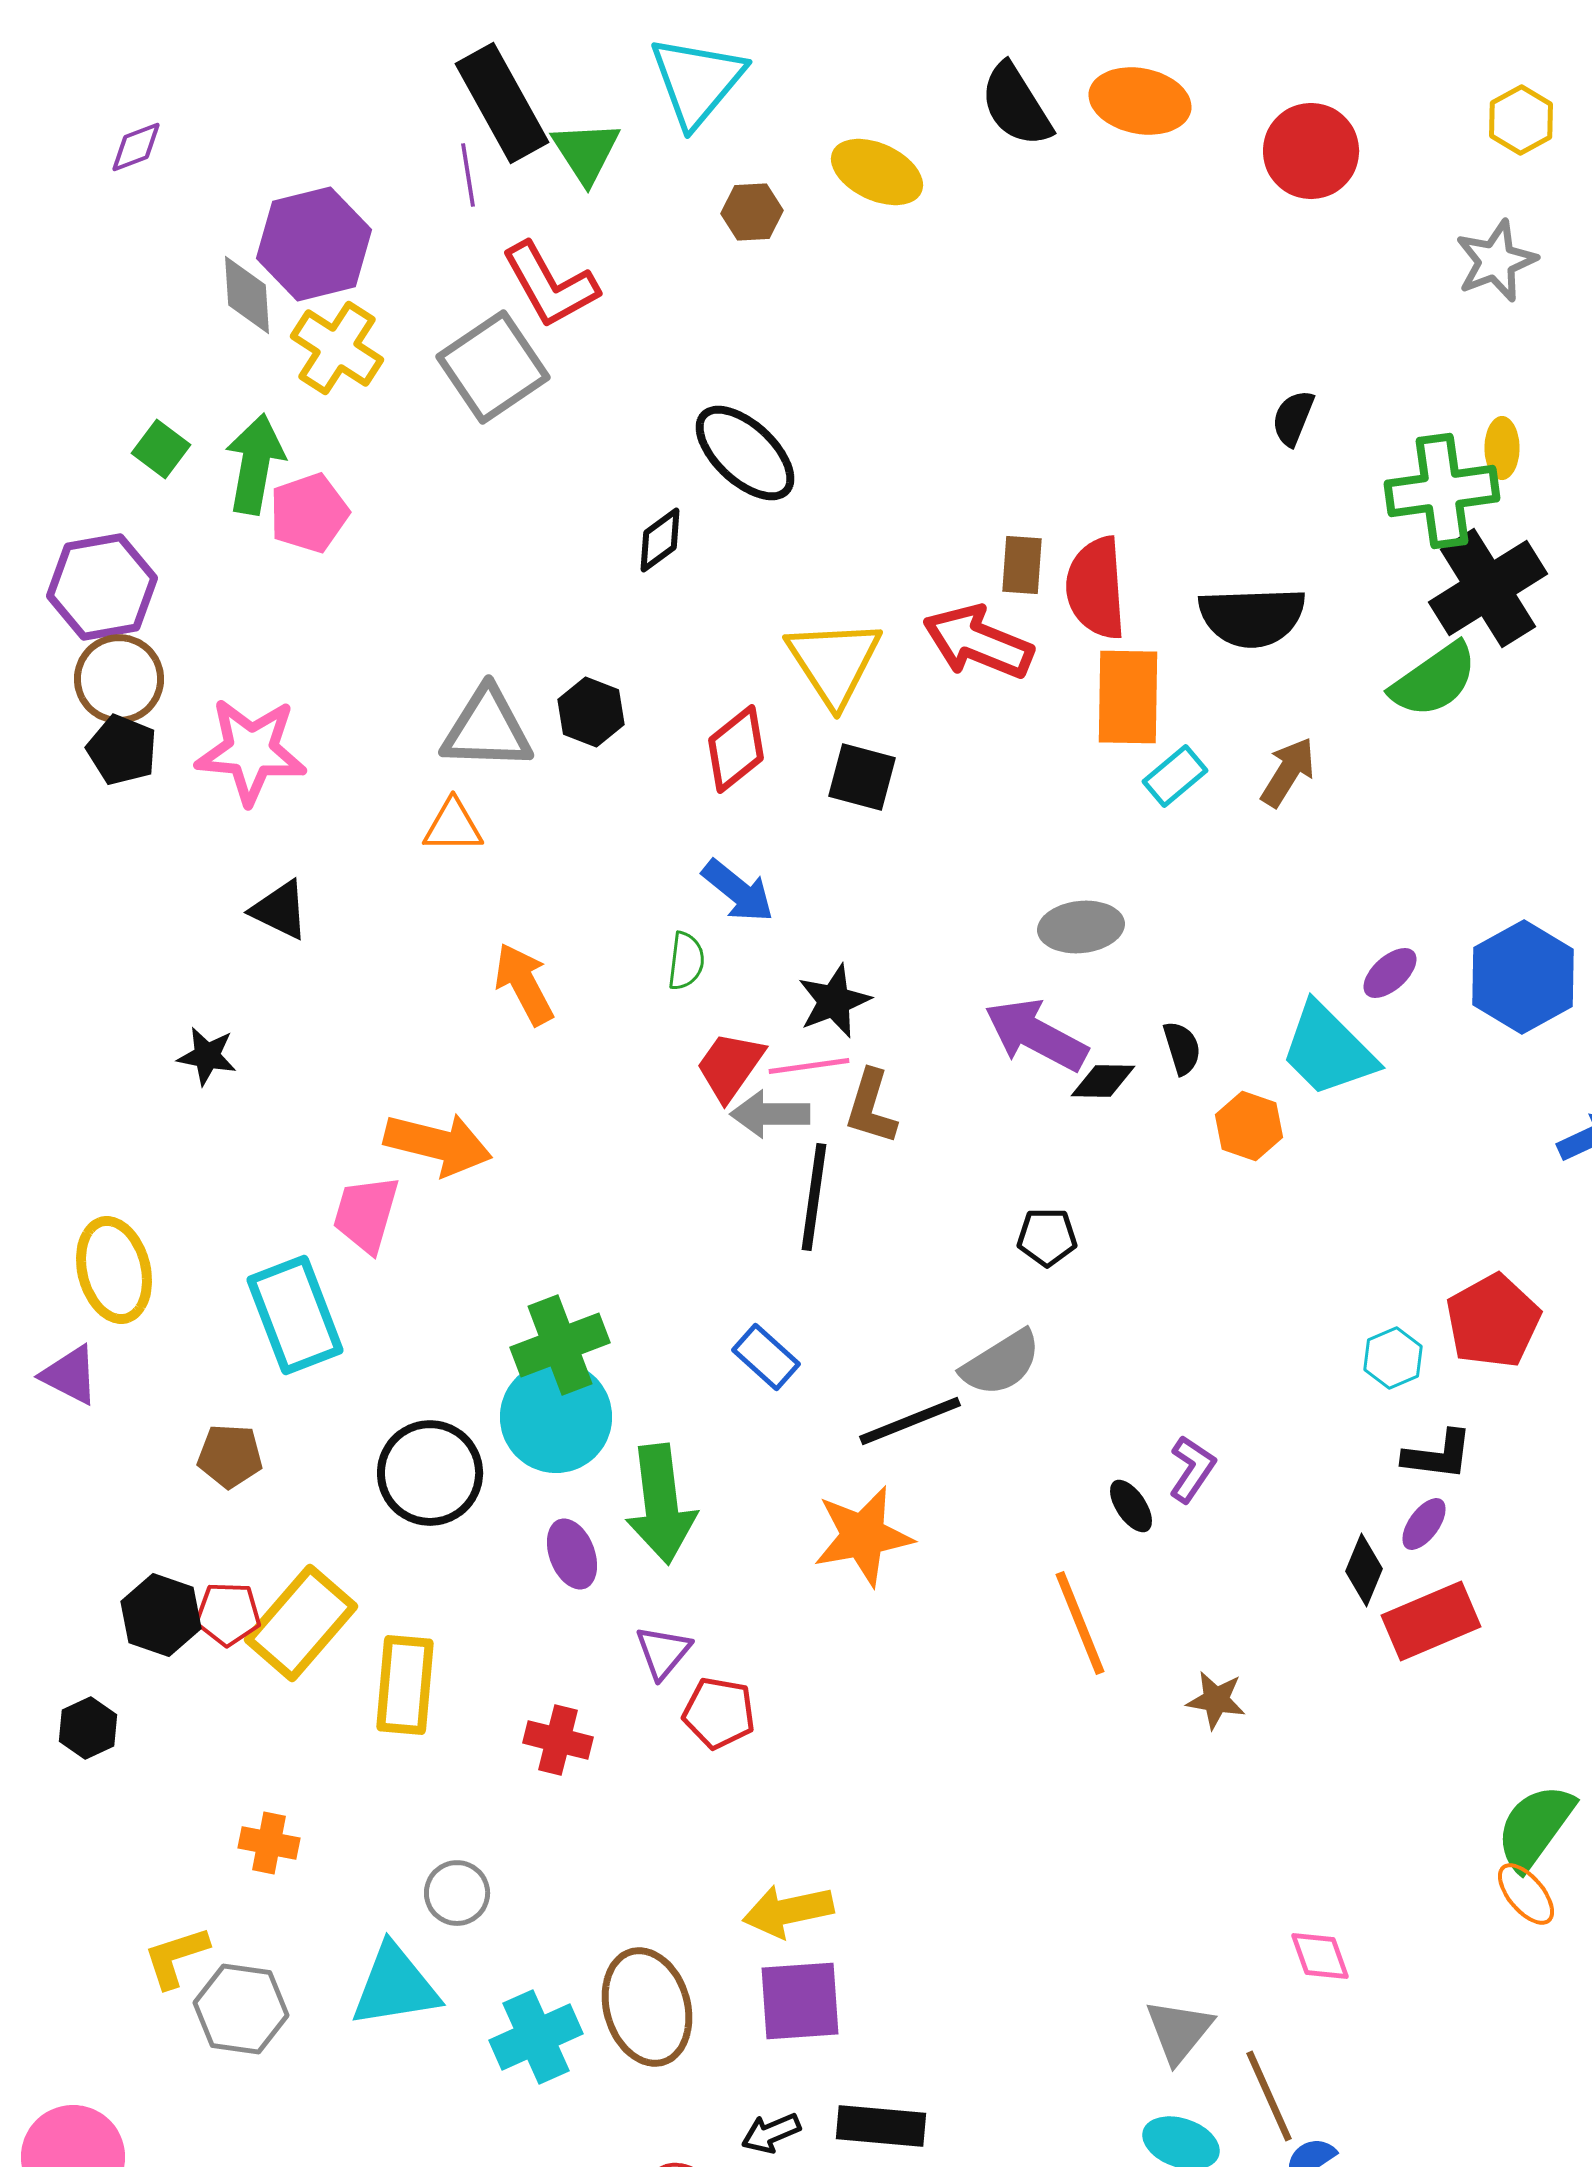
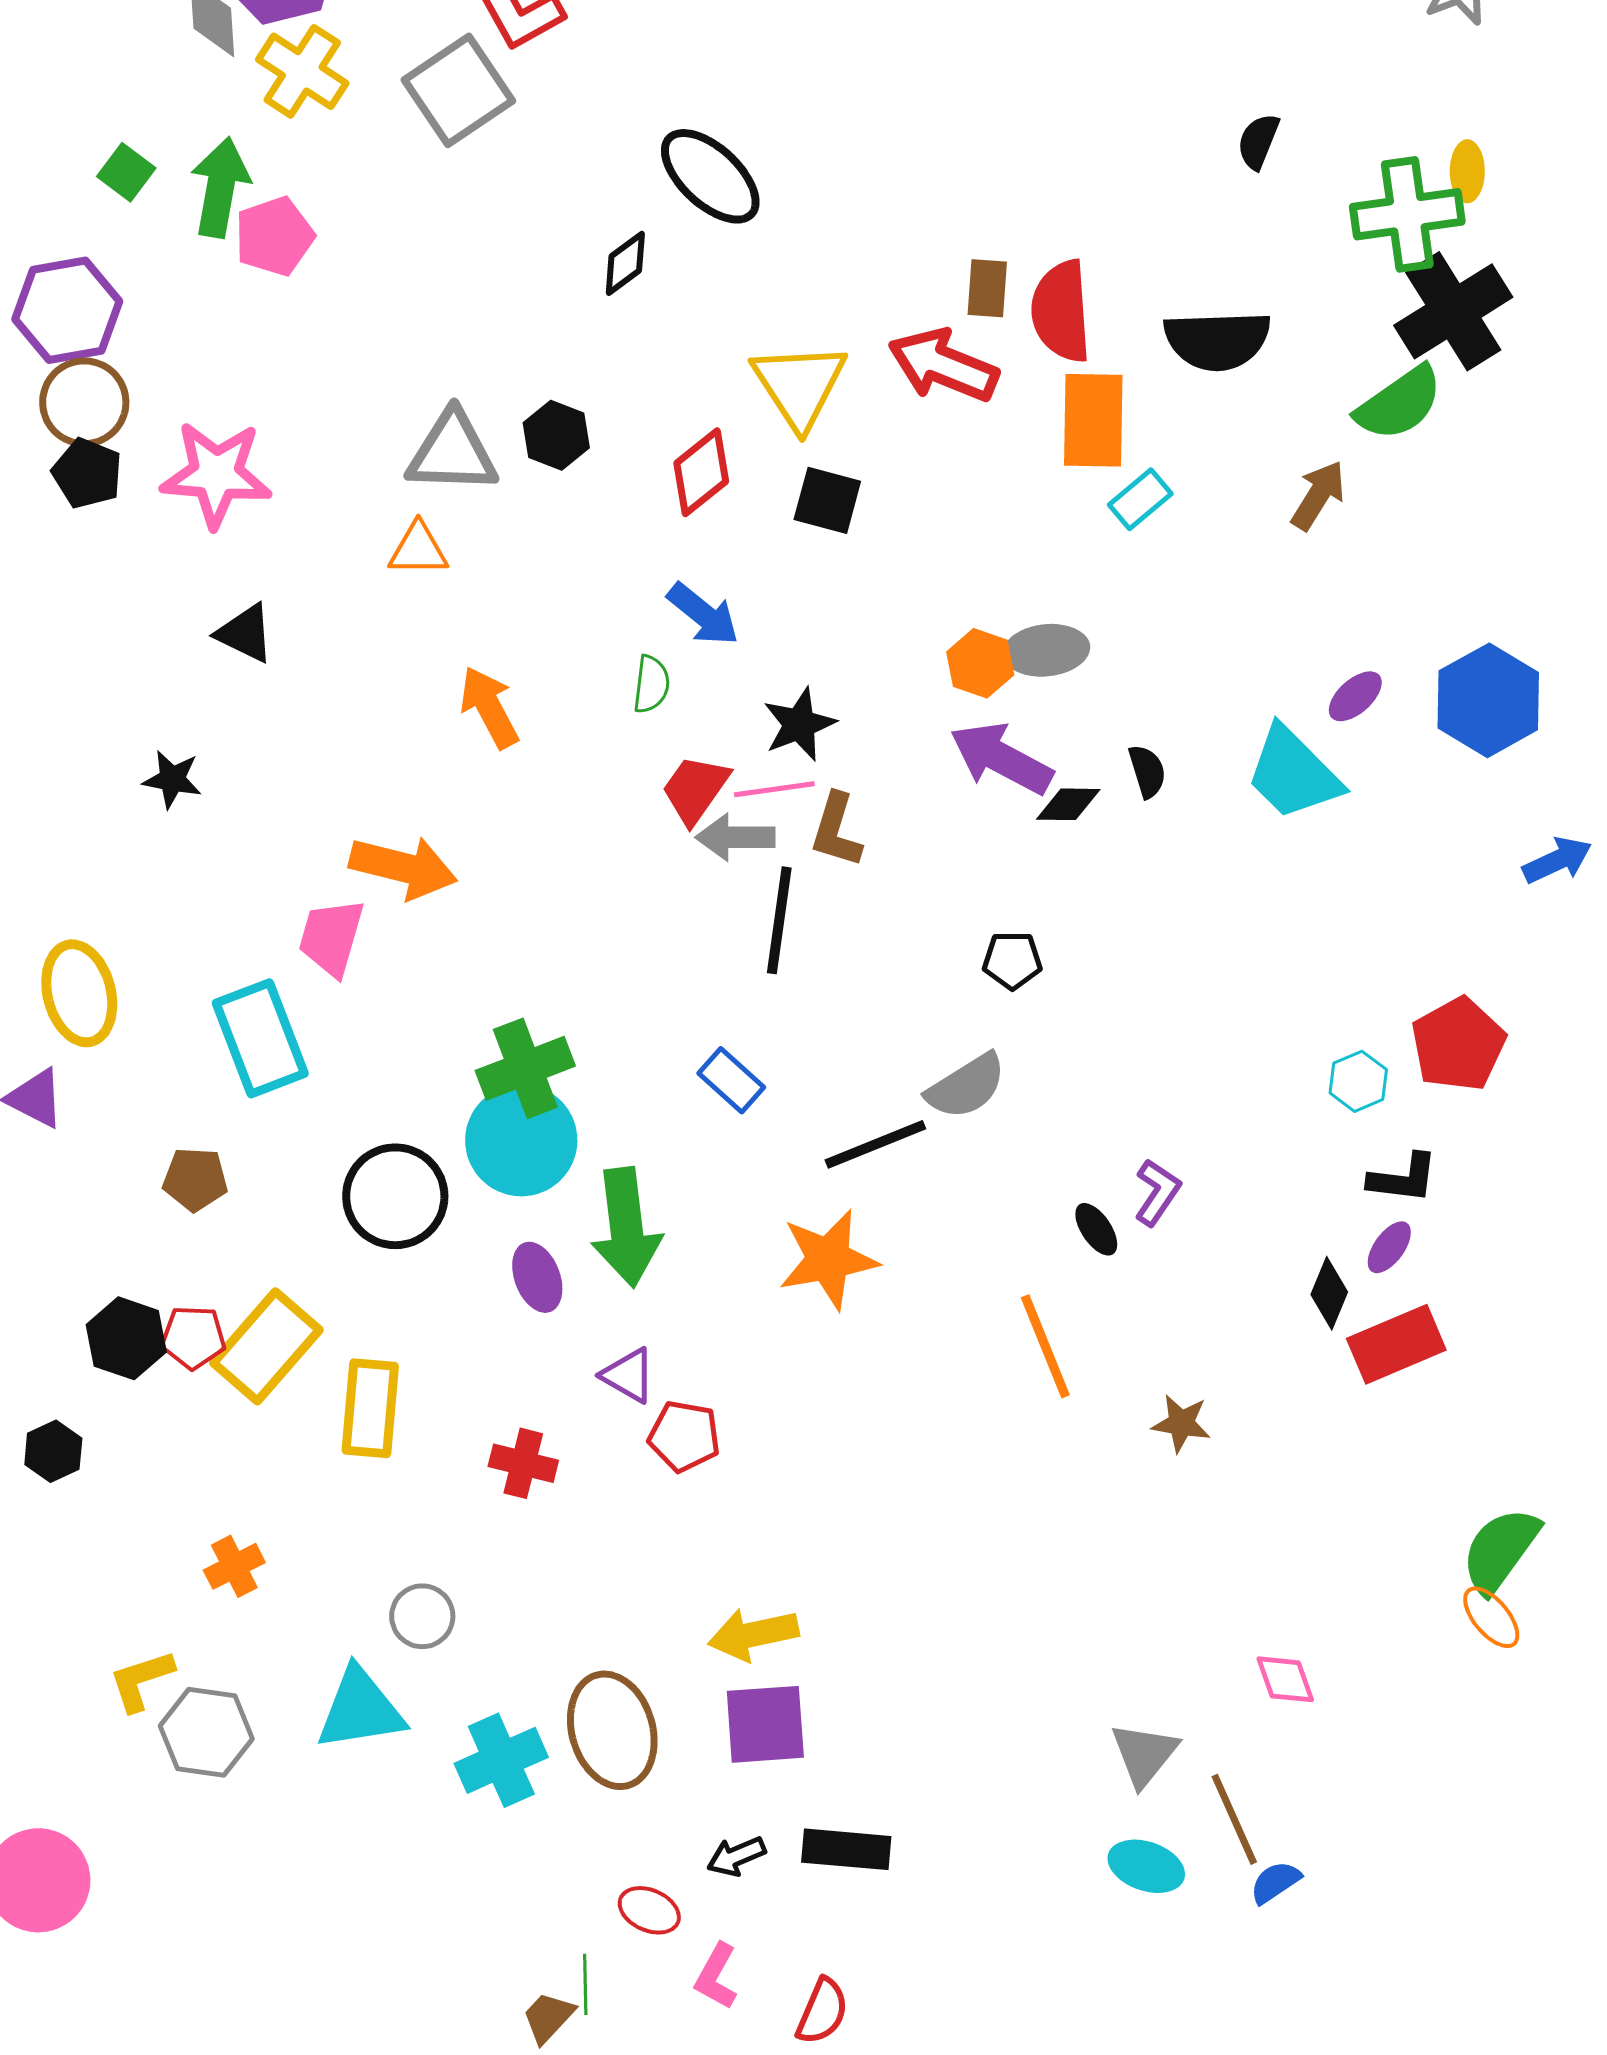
brown arrow: (1288, 772) -> (1318, 495), moved
orange hexagon: (1249, 1126) -> (980, 663), moved
purple triangle: (663, 1652) -> (628, 1375), turned -40
orange cross: (269, 1843) -> (234, 1566), turned -38

